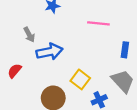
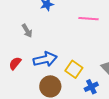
blue arrow: (49, 52) -> (45, 59), moved

